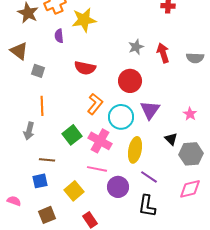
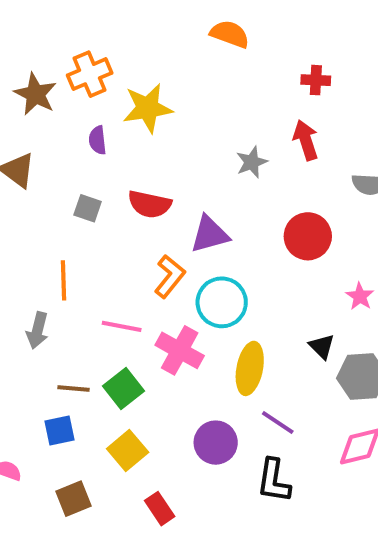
red arrow: (163, 53) -> (306, 140), moved
gray square: (38, 71) -> (88, 208), moved
red circle: (130, 81) -> (308, 236), moved
purple triangle: (150, 110) -> (210, 234), moved, turned 40
green square: (72, 135) -> (124, 388), moved
pink line: (97, 169) -> (122, 326), moved

